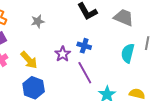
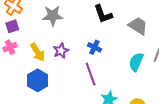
gray star: (38, 21) -> (53, 16), size x1.5
purple star: (63, 54) -> (61, 51), moved

